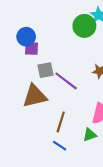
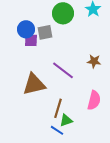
green circle: (84, 26) -> (63, 13), moved
gray square: (46, 70) -> (45, 32), moved
green triangle: (90, 135) -> (66, 120), moved

